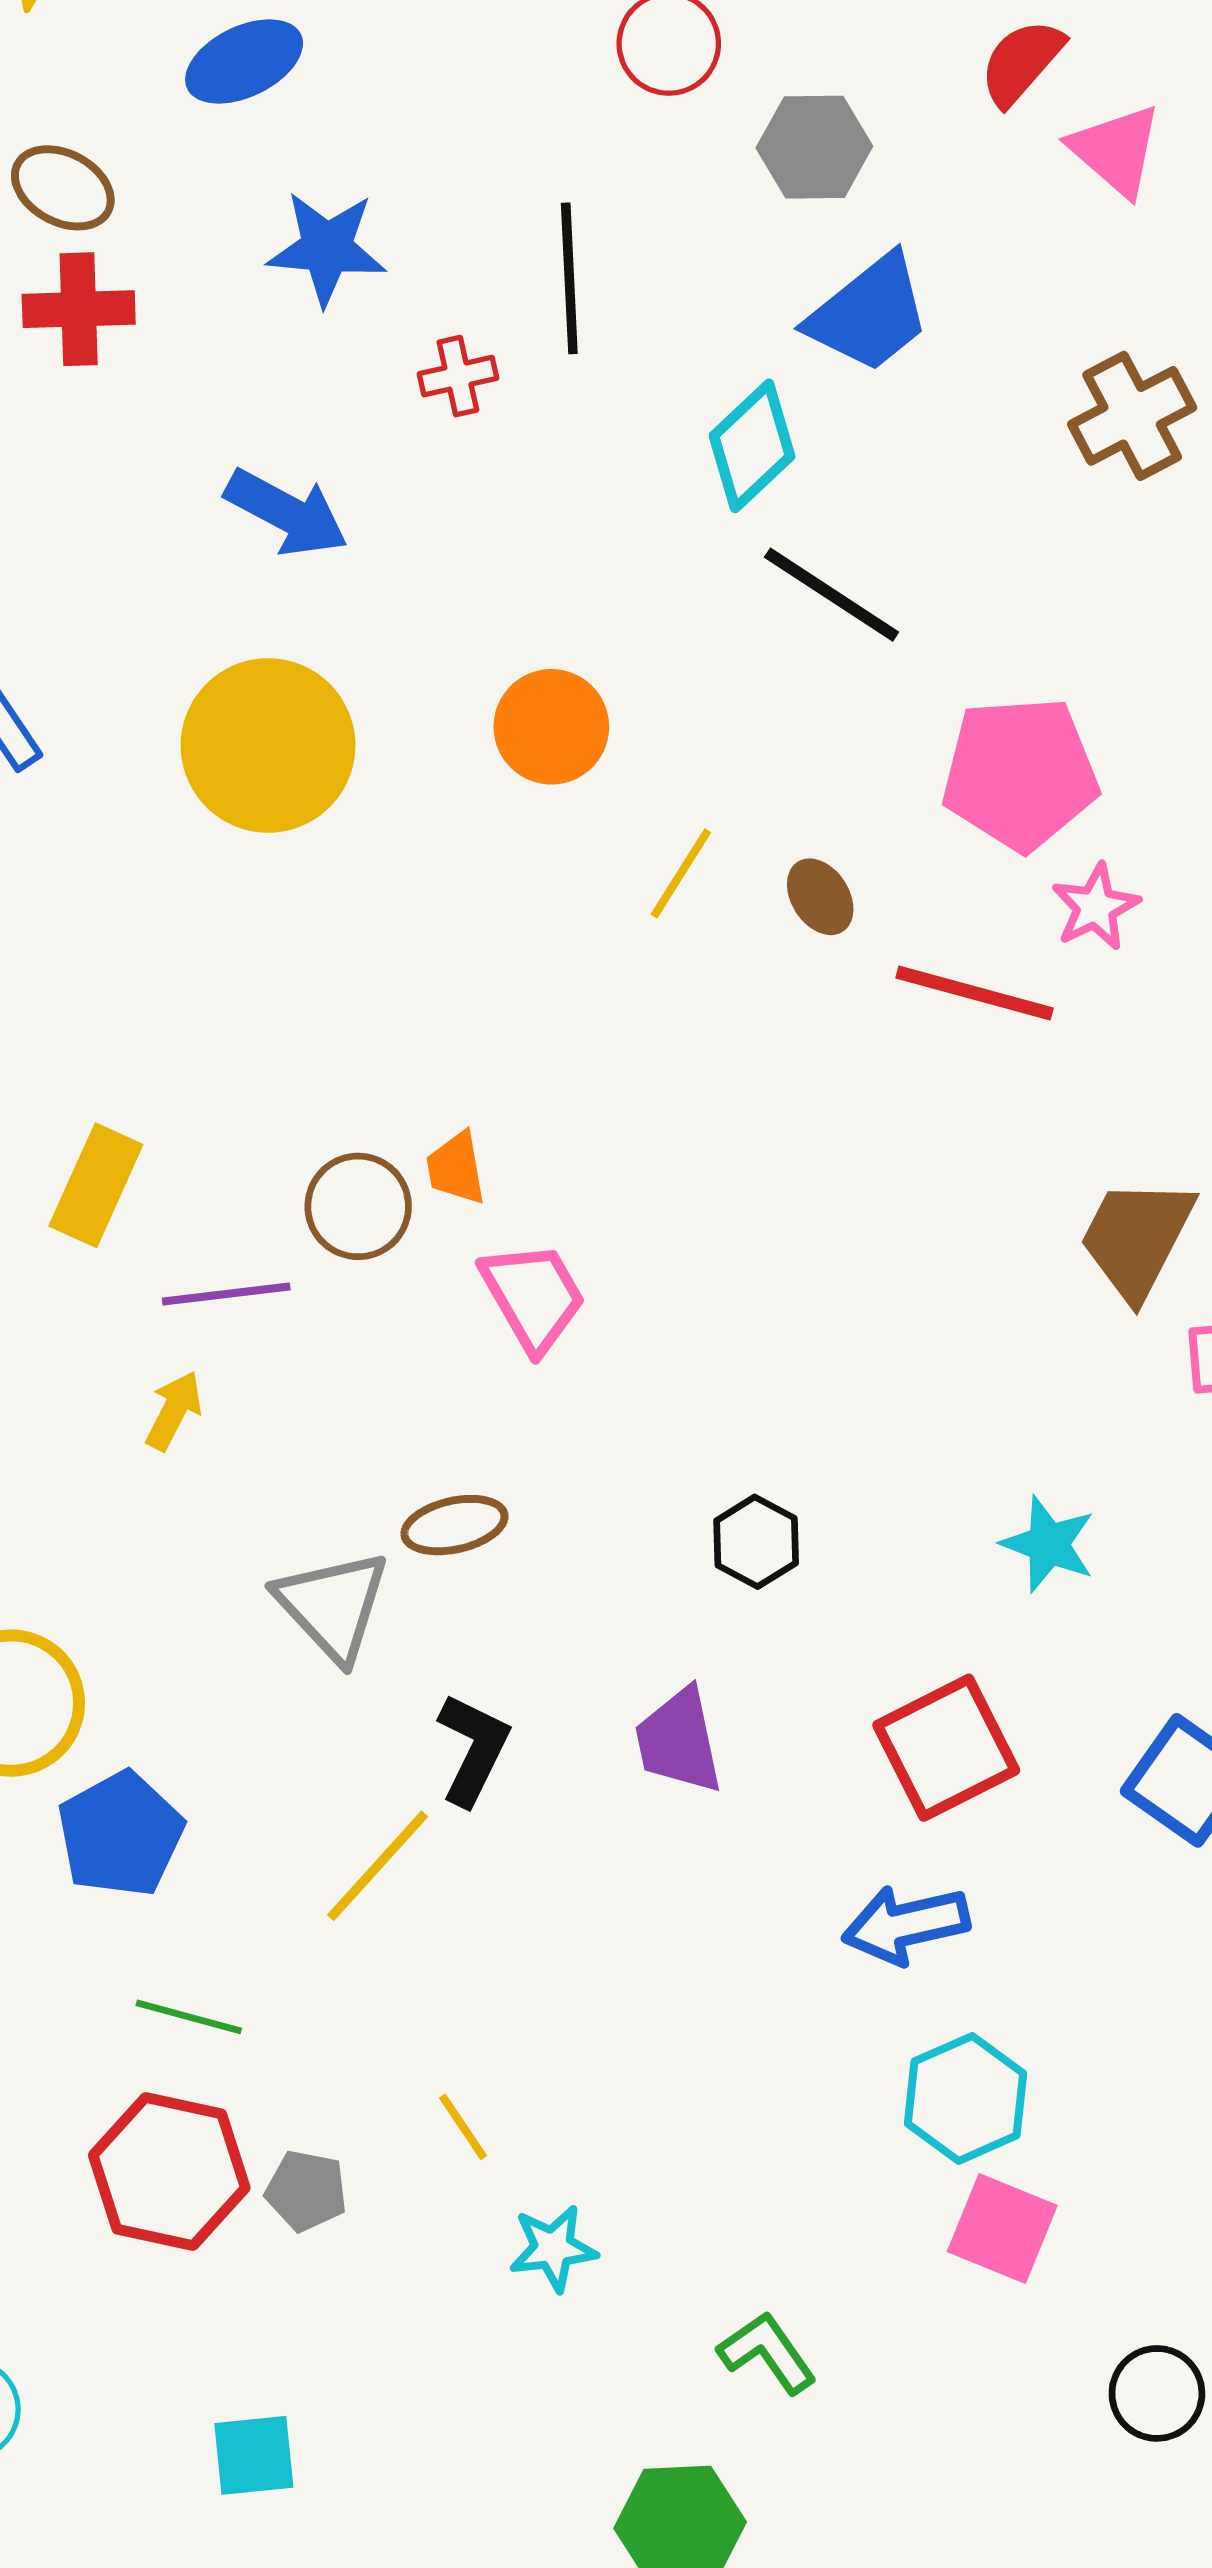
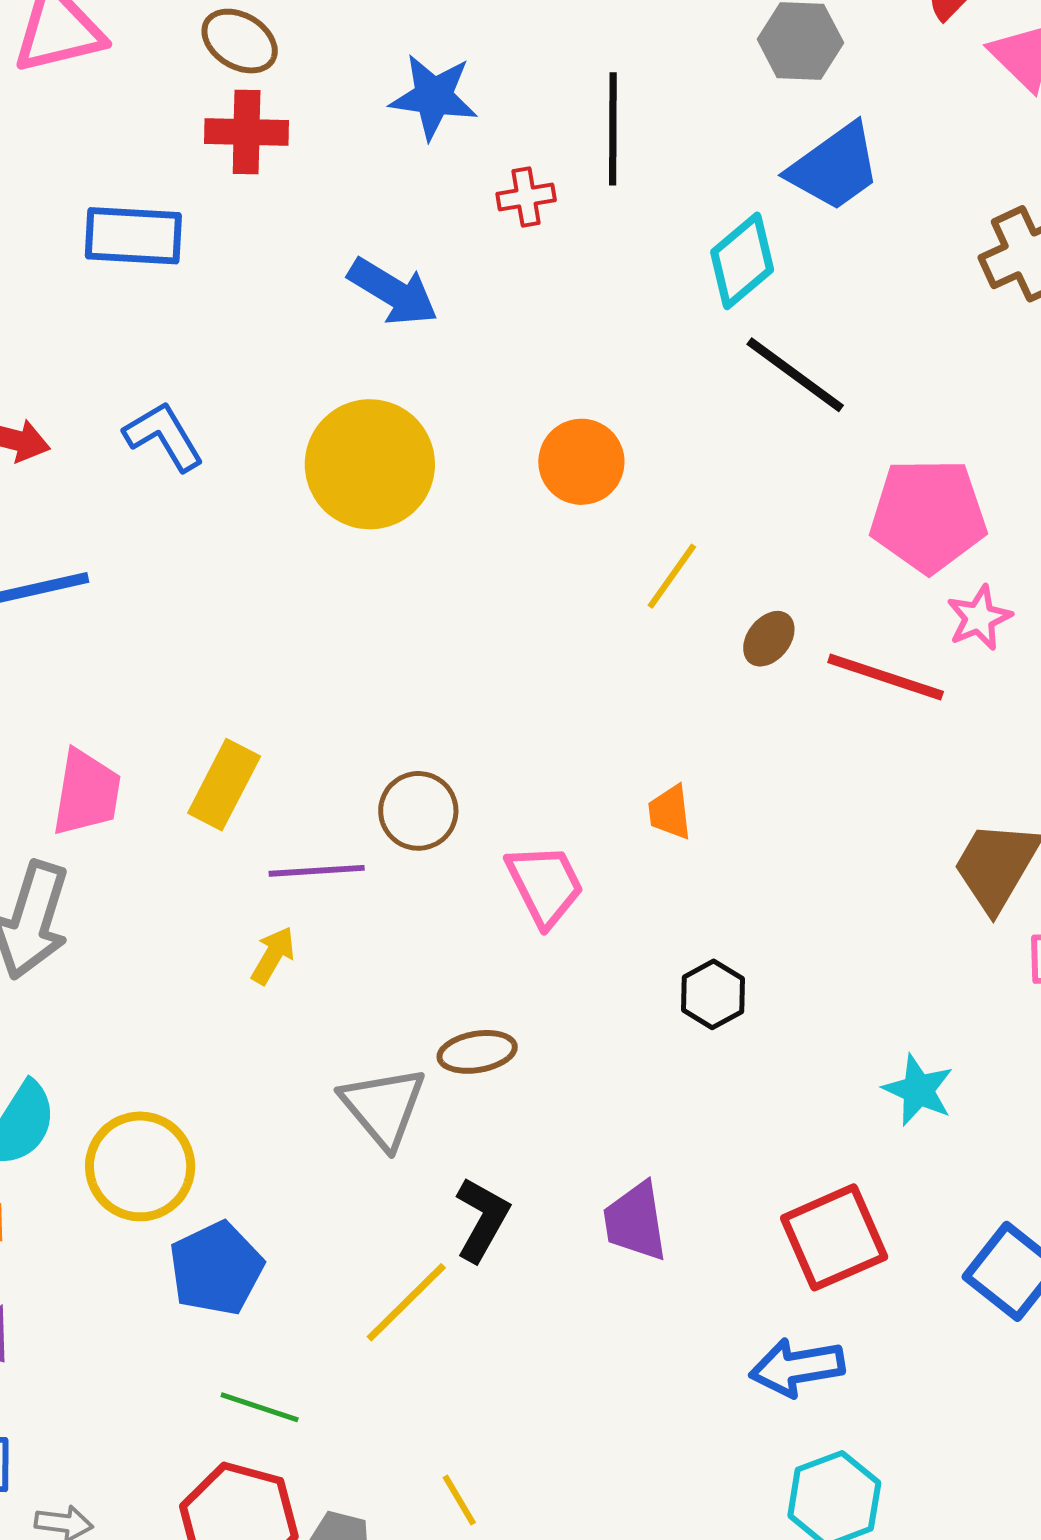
brown ellipse: (820, 897) -> (769, 639), moved, turned 68
orange trapezoid: (456, 1168) -> (670, 812), moved
black hexagon: (756, 1542) -> (713, 994), moved

